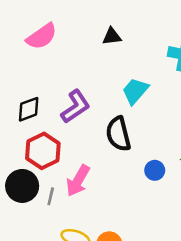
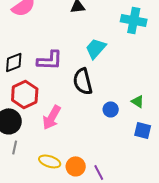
purple L-shape: (75, 107) -> (50, 60), turned 36
gray line: (51, 196) -> (15, 147), moved

